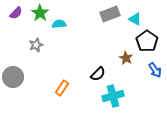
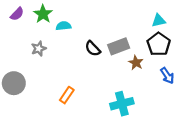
gray rectangle: (110, 14) -> (119, 46), moved
cyan triangle: (135, 19) -> (159, 20), moved, turned -40
black semicircle: (98, 74) -> (93, 49), moved, turned 91

